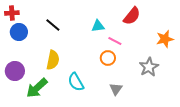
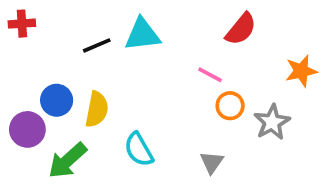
black line: (53, 25) -> (97, 45), turned -63
cyan triangle: (98, 26) -> (142, 35), moved, size x1.5
blue circle: (19, 32) -> (57, 100), moved
orange circle: (108, 58) -> (230, 106), moved

